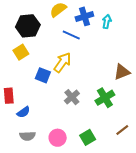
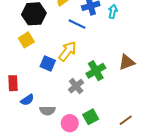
green cross: (105, 98) -> (96, 71), moved
gray semicircle: (27, 136) -> (48, 111), moved
green square: (88, 137) -> (91, 117), moved
pink circle: (58, 138) -> (70, 123), moved

